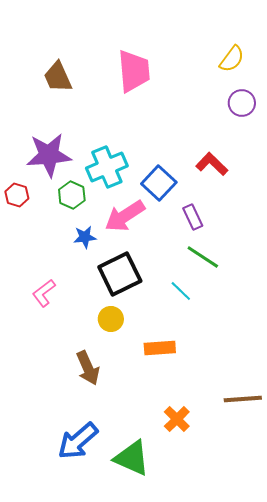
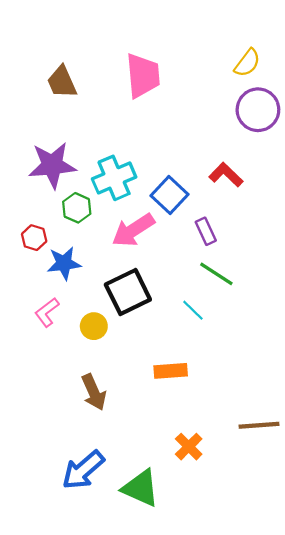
purple circle: (242, 103) -> (258, 110), size x1.5
red hexagon: (17, 195) -> (34, 238), moved
blue star: (85, 237) -> (64, 263), moved, size x1.4
yellow circle: (111, 319) -> (94, 326), moved

